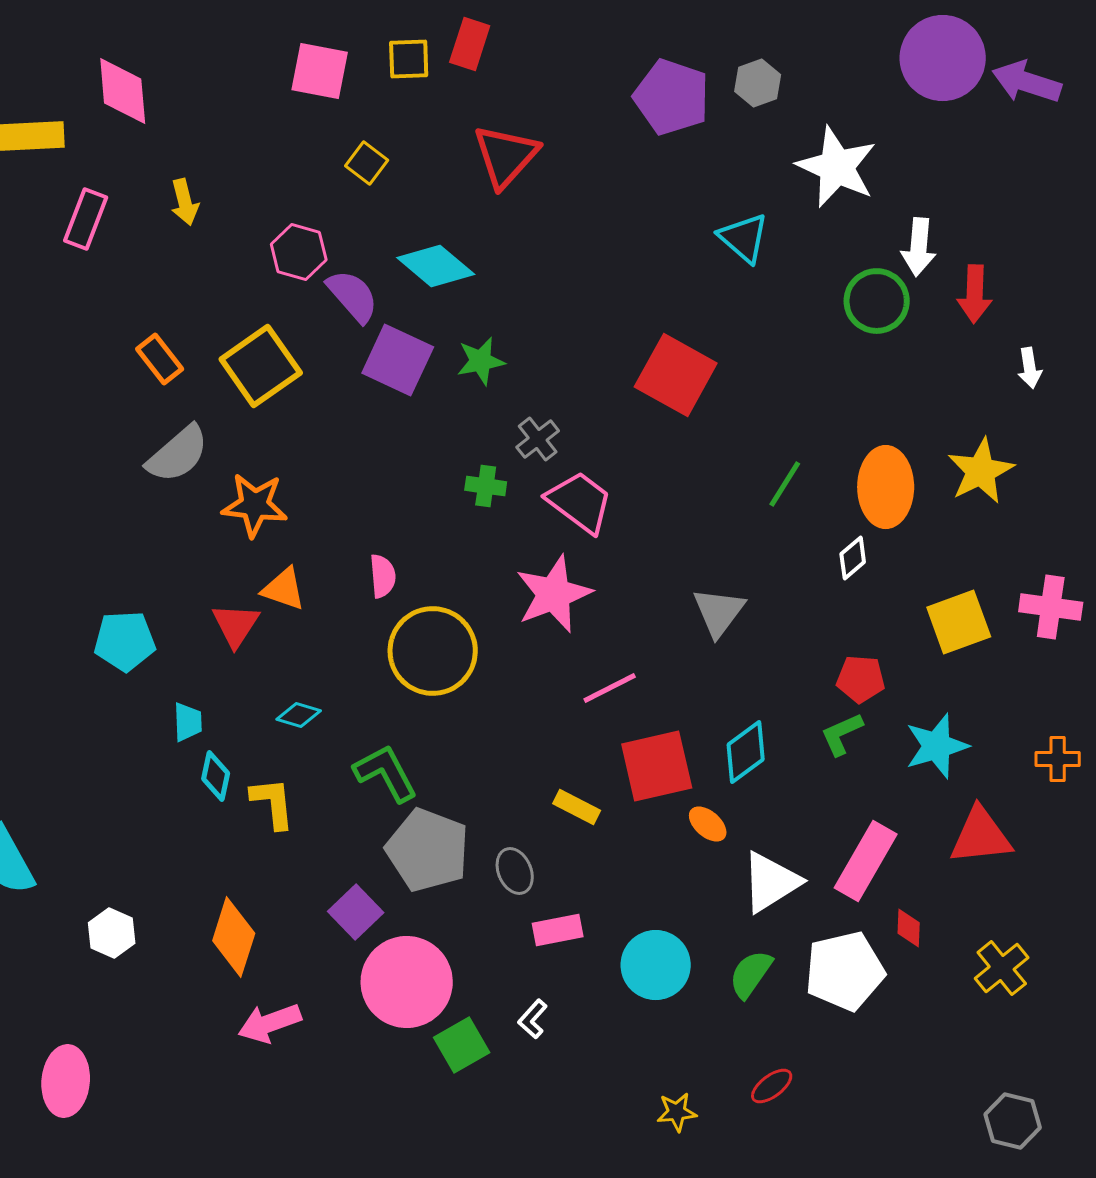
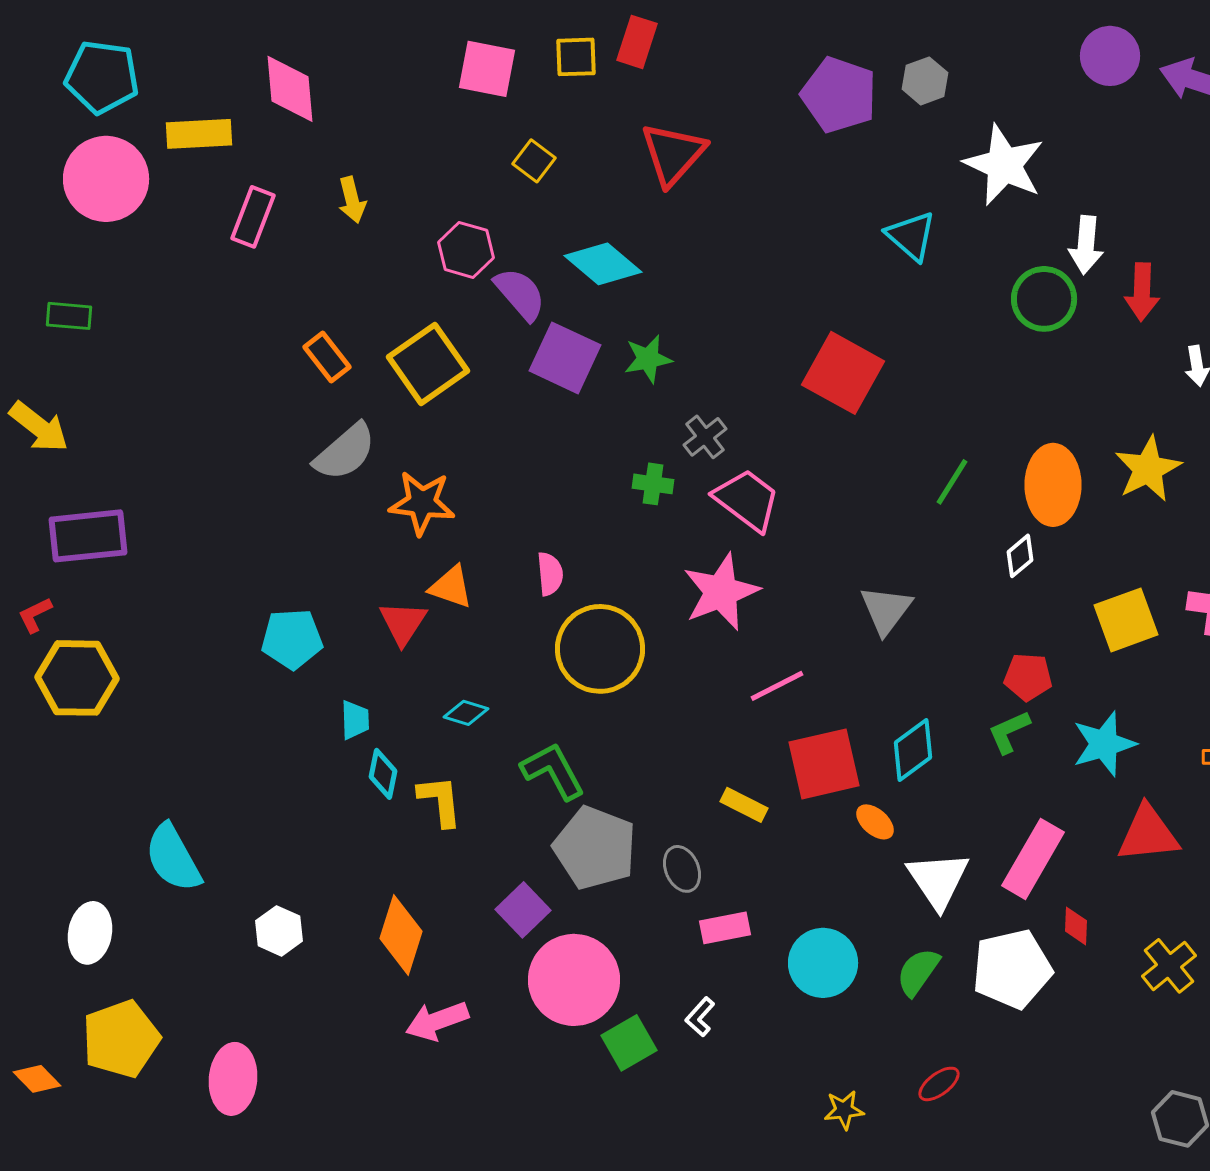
purple circle: (943, 58) -> (1110, 56), size x0.7
white triangle: (771, 882) -> (938, 880), turned -32

